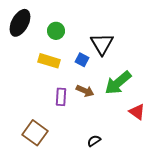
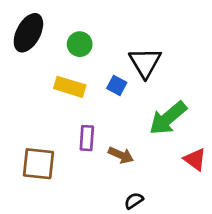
brown arrow: (85, 91) -> (121, 155), moved
brown square: (35, 133) -> (38, 164), moved, turned -30

